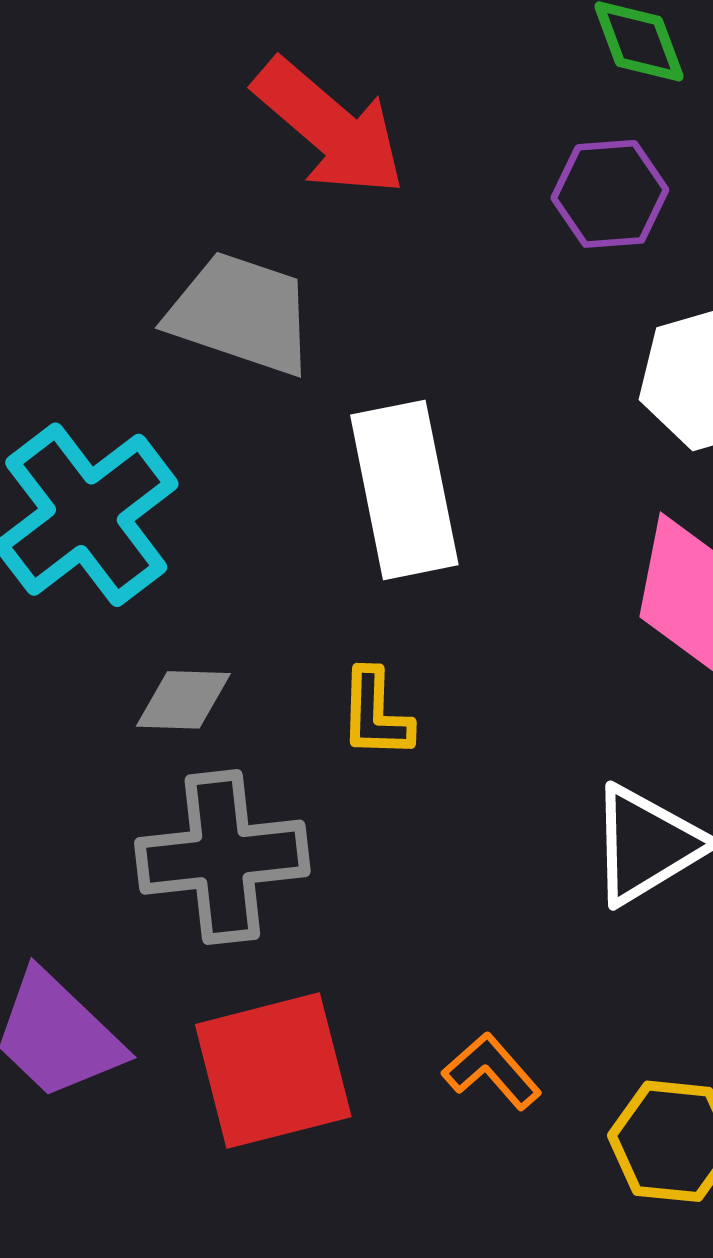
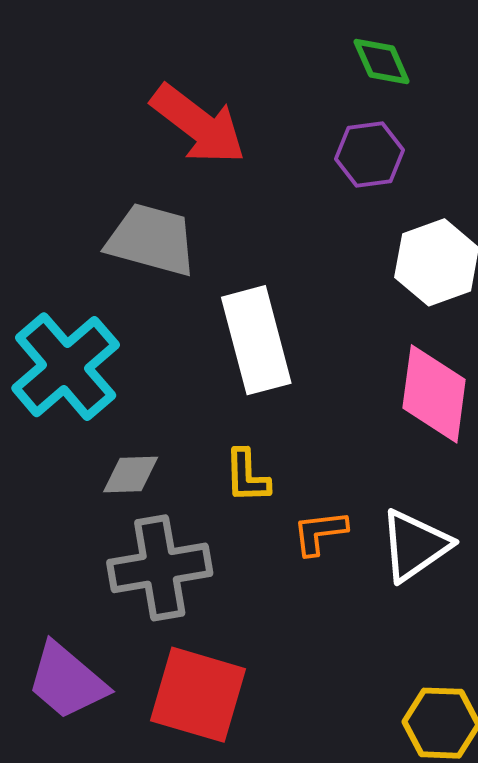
red square: (273, 1071) -> (198, 695), turned 34
orange L-shape: (492, 1071) -> (320, 532), moved, turned -52

